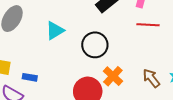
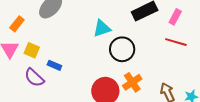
cyan triangle: (55, 30) -> (102, 28), moved

